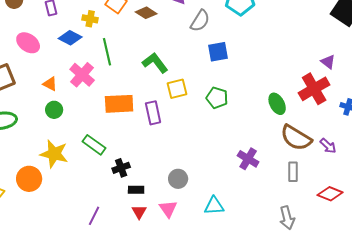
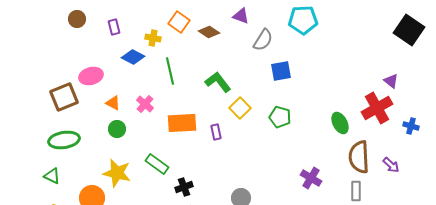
pink ellipse: (28, 43) -> (91, 76), moved, turned -50
pink cross: (82, 75) -> (145, 104), moved, size x0.7
yellow square: (177, 89) -> (240, 108), turned -30
purple rectangle: (153, 113) -> (216, 132), size x0.7
brown semicircle: (296, 138) -> (359, 157), turned 56

